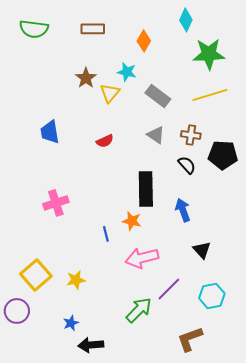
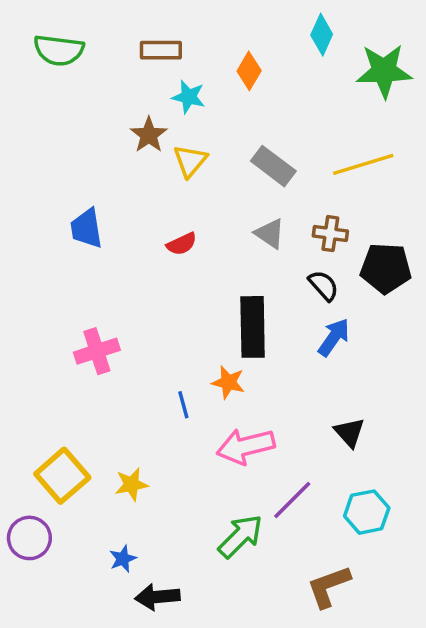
green star: (209, 54) -> (384, 71), moved
cyan star: (127, 72) -> (189, 97), moved
blue arrow: (183, 210) -> (334, 337), moved, turned 55

